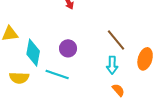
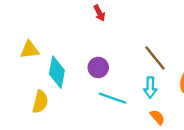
cyan line: (57, 75) -> (112, 98), moved
yellow semicircle: (19, 78) -> (40, 102), turned -78

